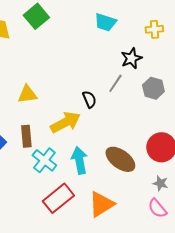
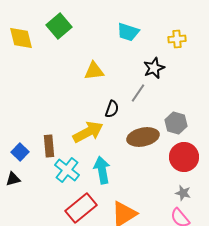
gray hexagon: (153, 88) -> (176, 123), moved
yellow triangle: (27, 94) -> (94, 71), moved
black semicircle: (89, 99) -> (112, 109), turned 42
brown ellipse: (120, 159) -> (143, 137), moved, turned -48

